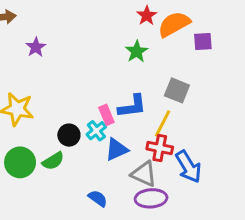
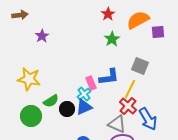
red star: (147, 16) -> (108, 14), moved
black circle: (69, 135) -> (67, 109), moved
red cross: (160, 148) -> (128, 106), turned 30
blue triangle: (116, 149) -> (84, 107), moved
green semicircle: (53, 161) -> (51, 101), moved

